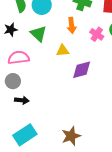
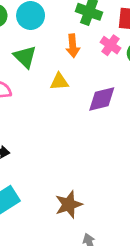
pink cross: (97, 34) -> (111, 45), moved
purple diamond: (82, 70) -> (102, 99), moved

